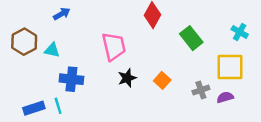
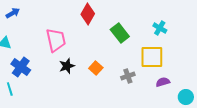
blue cross: (71, 79) -> (21, 67), turned 30
purple semicircle: (225, 97) -> (163, 82), moved

